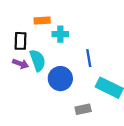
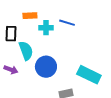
blue line: (89, 58) -> (67, 23), moved, turned -63
purple arrow: (20, 64) -> (11, 70), moved

